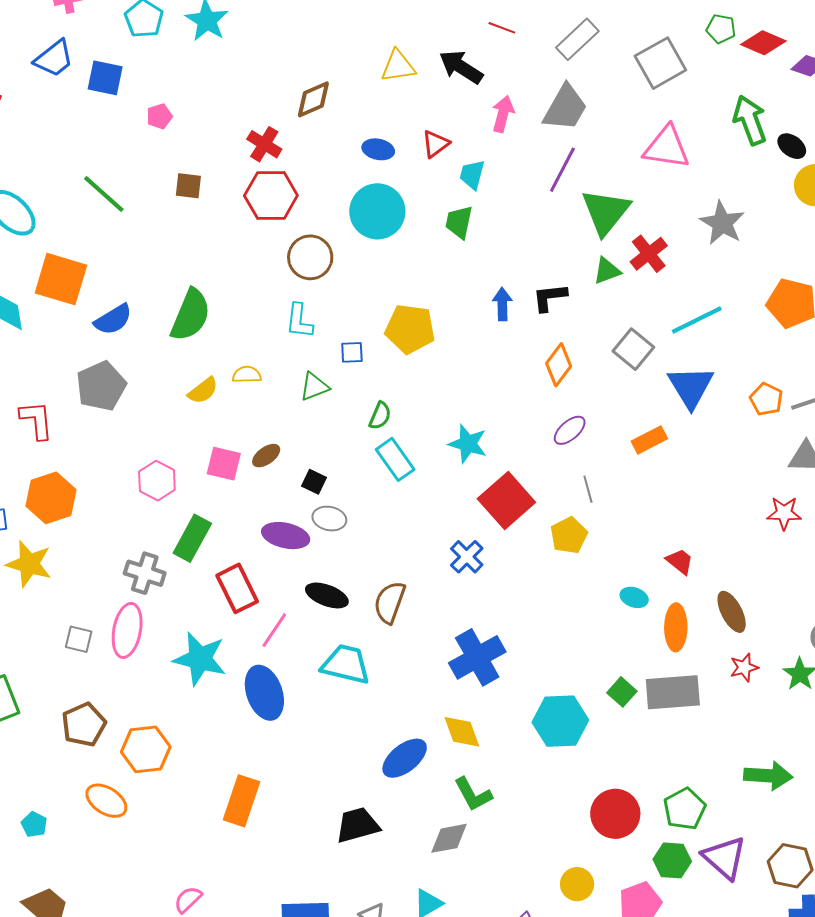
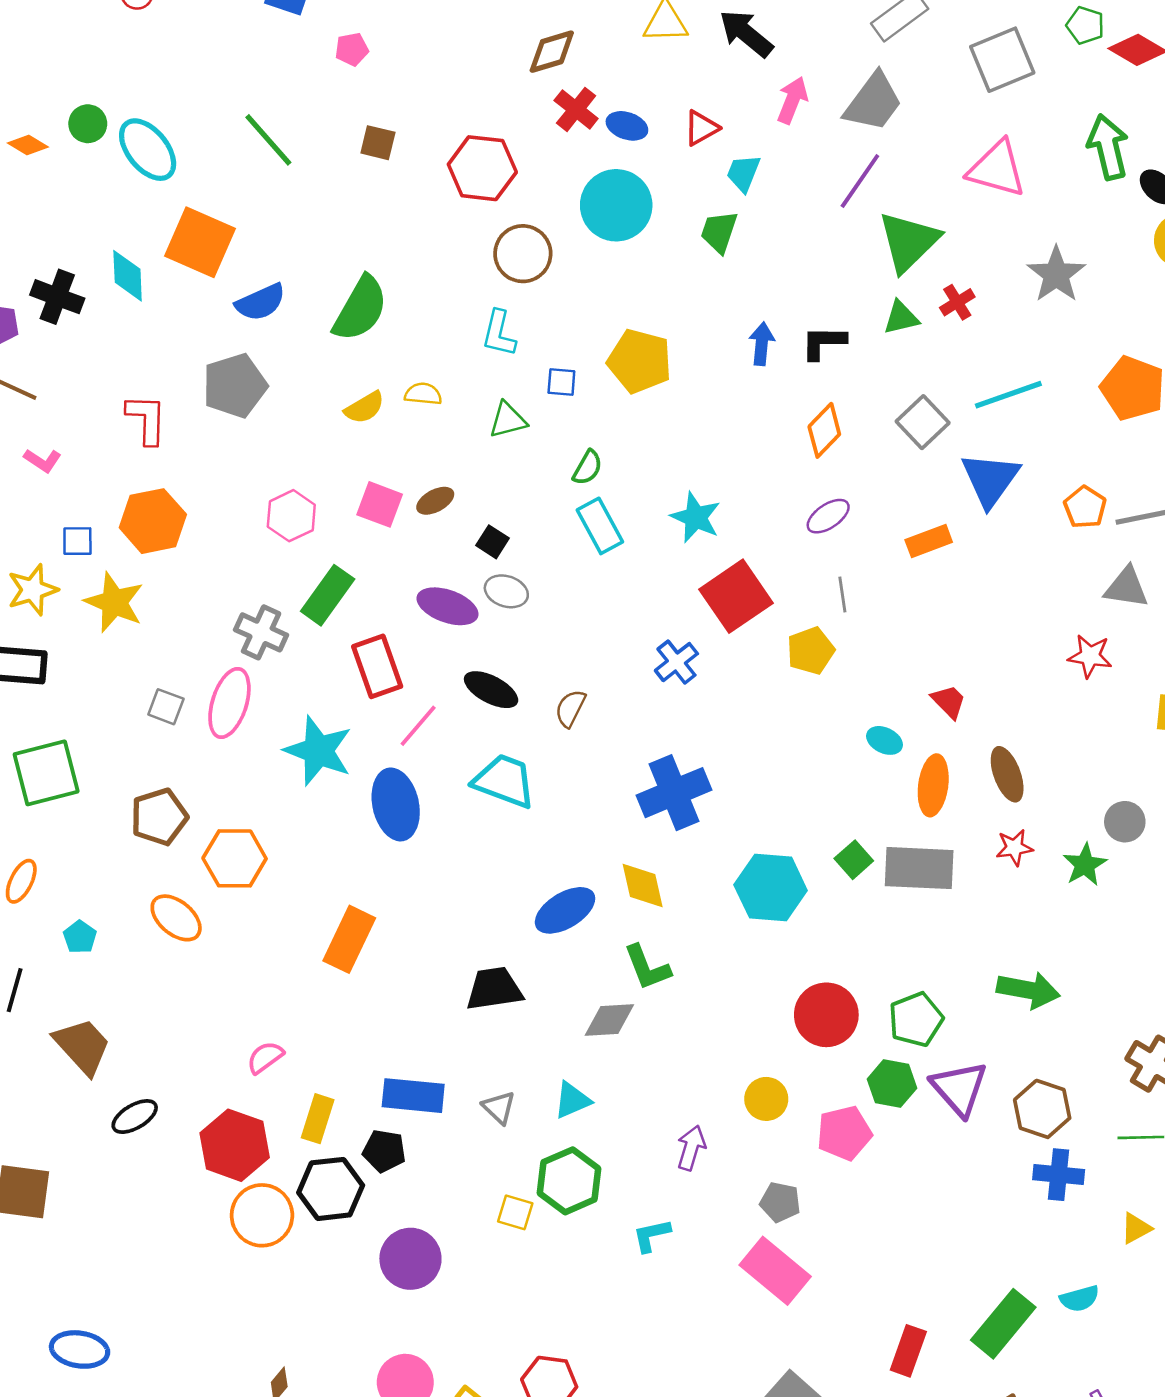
red cross: (264, 144) -> (576, 109), moved
red cross: (649, 254) -> (957, 302), size x0.7
brown semicircle: (390, 602) -> (570, 708), size x0.7

